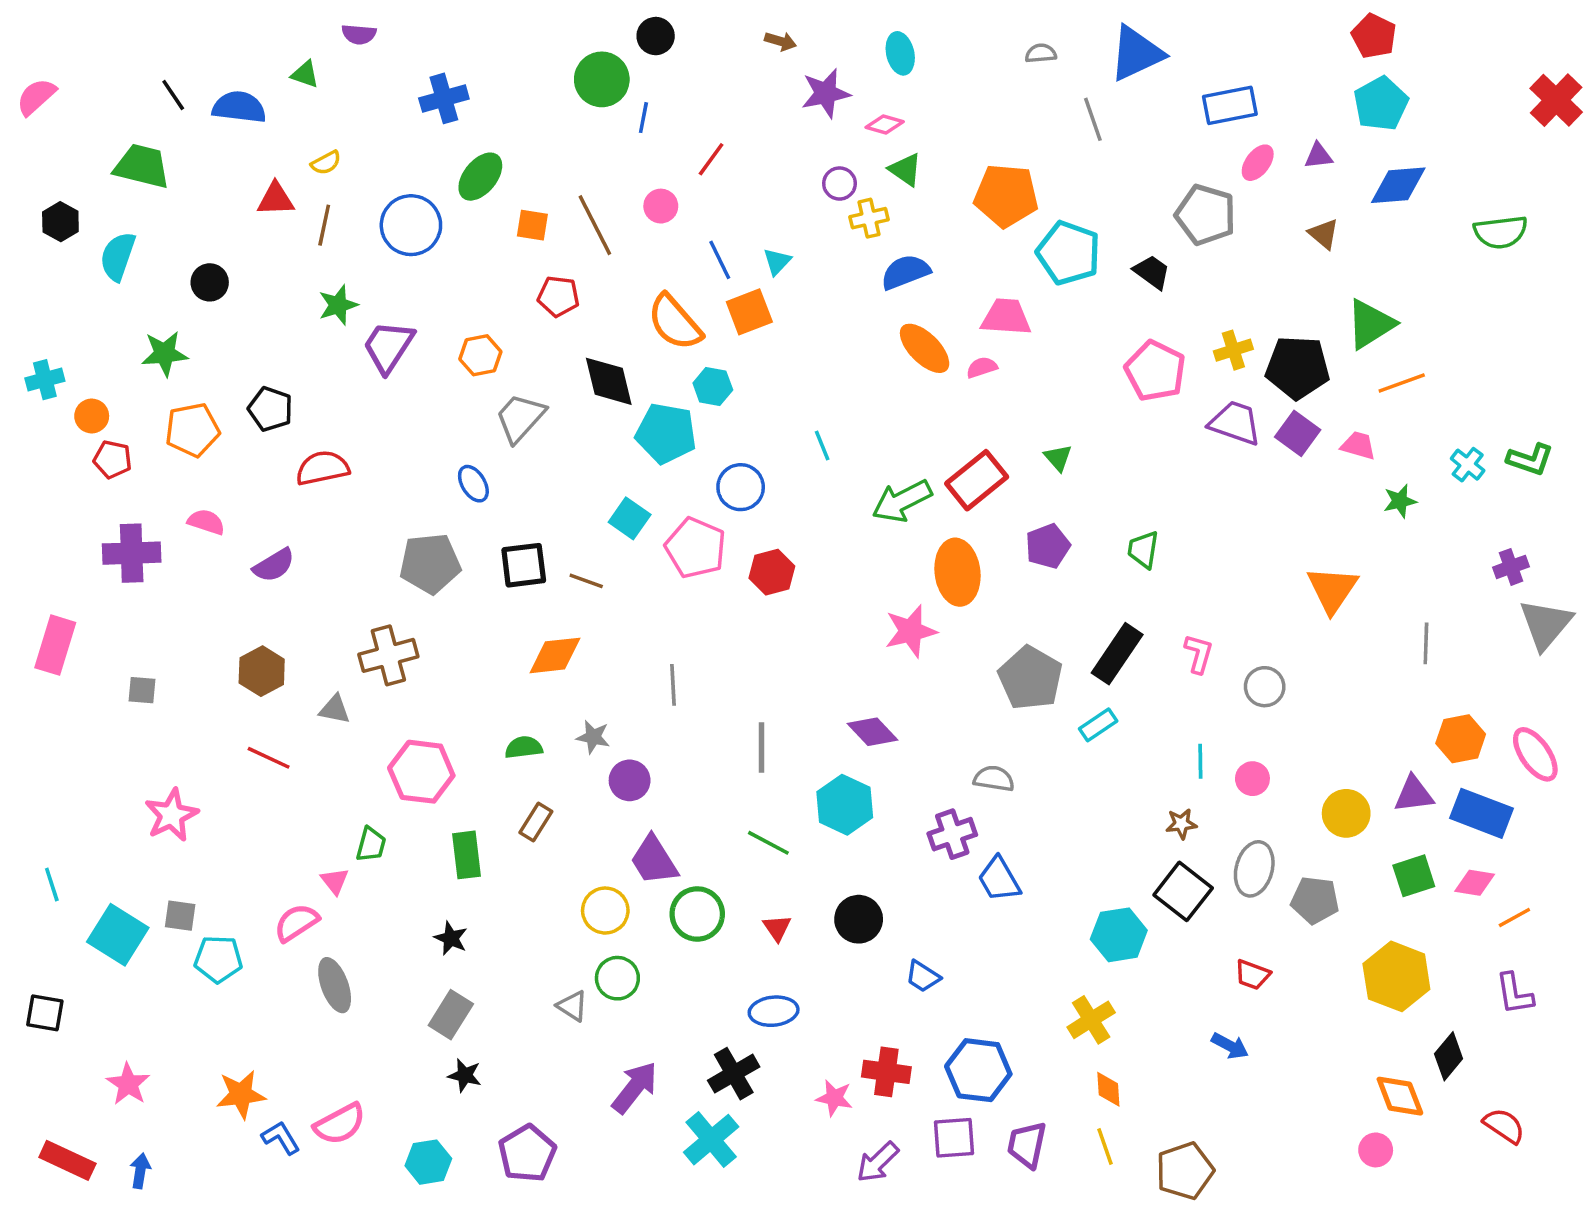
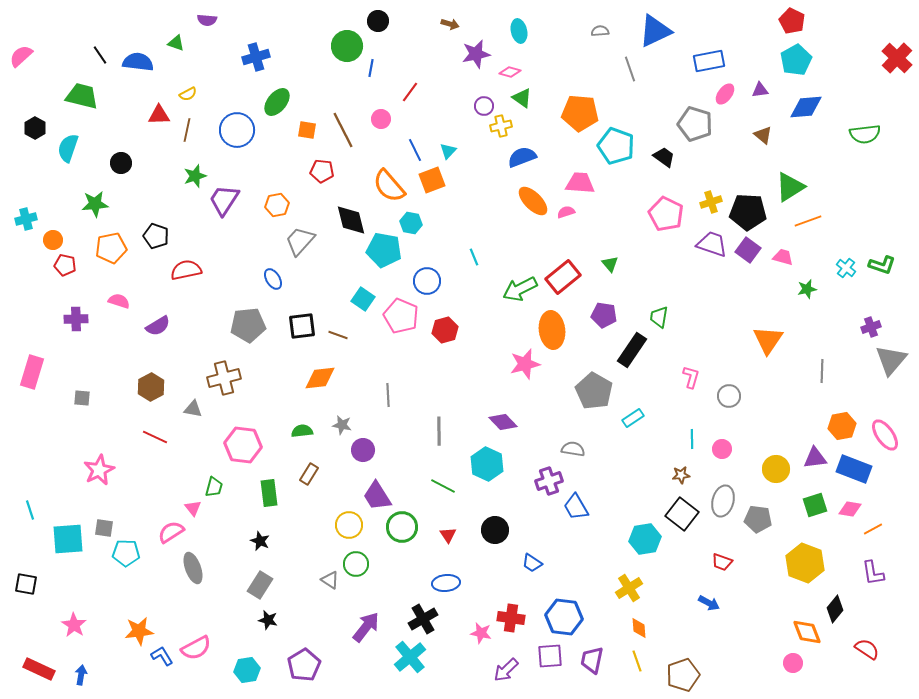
purple pentagon: (1048, 546) -> (604, 315), turned 30
purple cross: (132, 553) -> (76, 319), size x0.7
black rectangle: (1117, 654) -> (632, 350), moved
cyan square: (118, 935) -> (68, 539), turned -36

